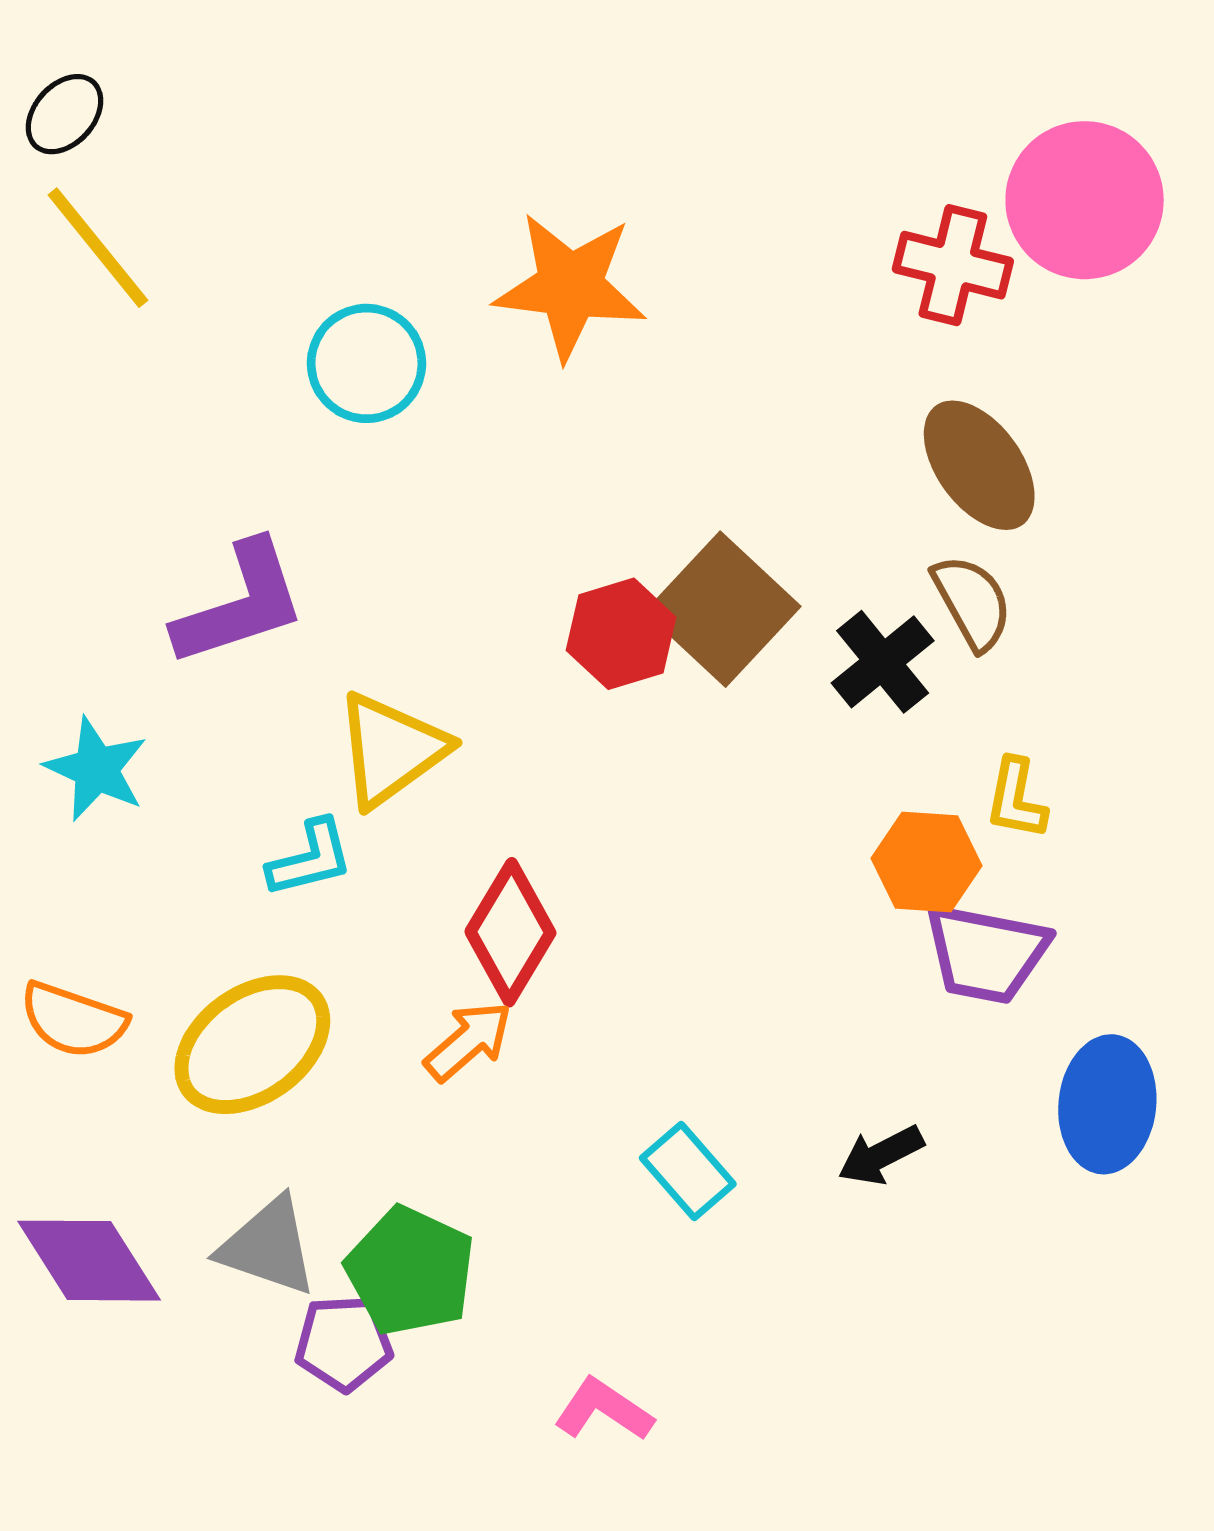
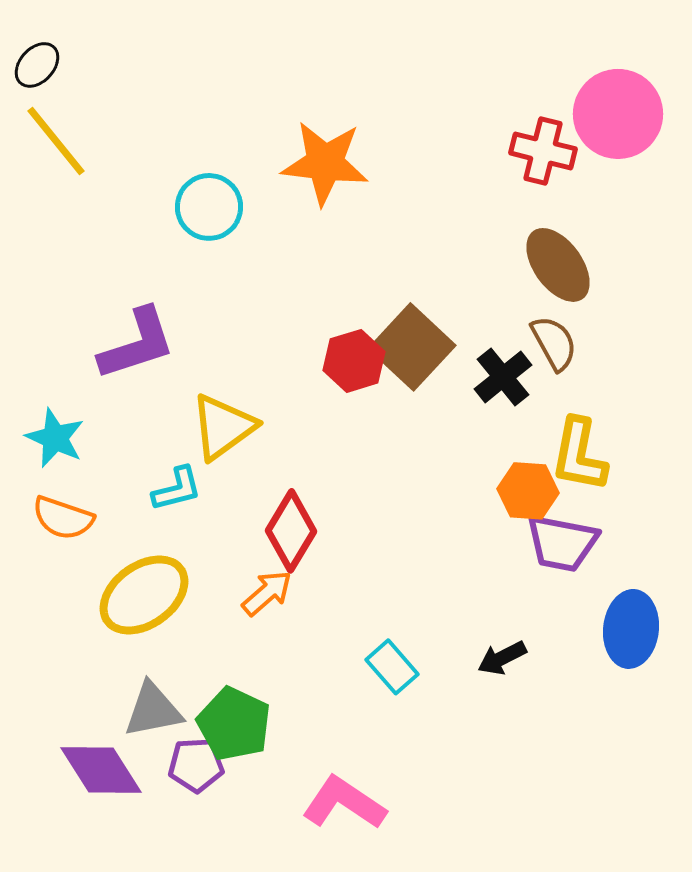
yellow L-shape: (1016, 799) -> (579, 455), size x1.6
orange semicircle: (73, 1020) -> (63, 518), moved
gray triangle: (268, 1246) -> (153, 710), turned -30
purple diamond: (89, 1261) -> (101, 770), moved
pink L-shape: (603, 1410) -> (344, 803), size x1.5

